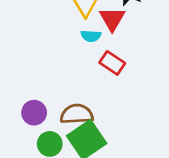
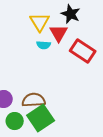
red rectangle: (112, 63) -> (83, 51), moved, size x1.4

